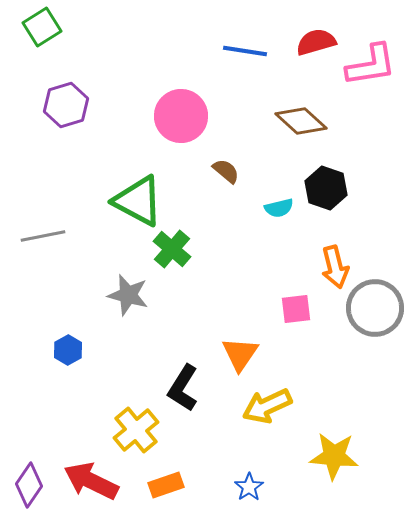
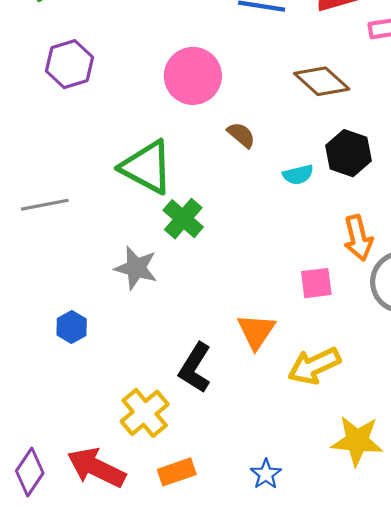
yellow arrow: (267, 406) -> (314, 366), moved

